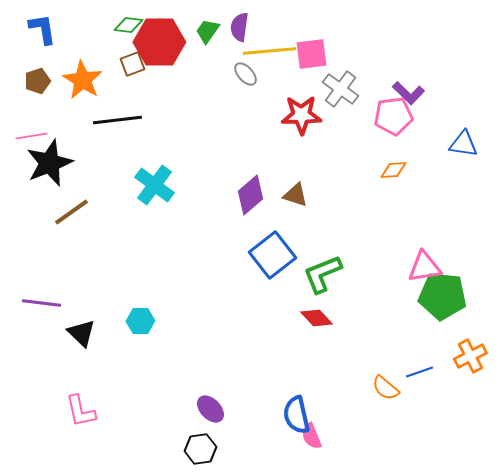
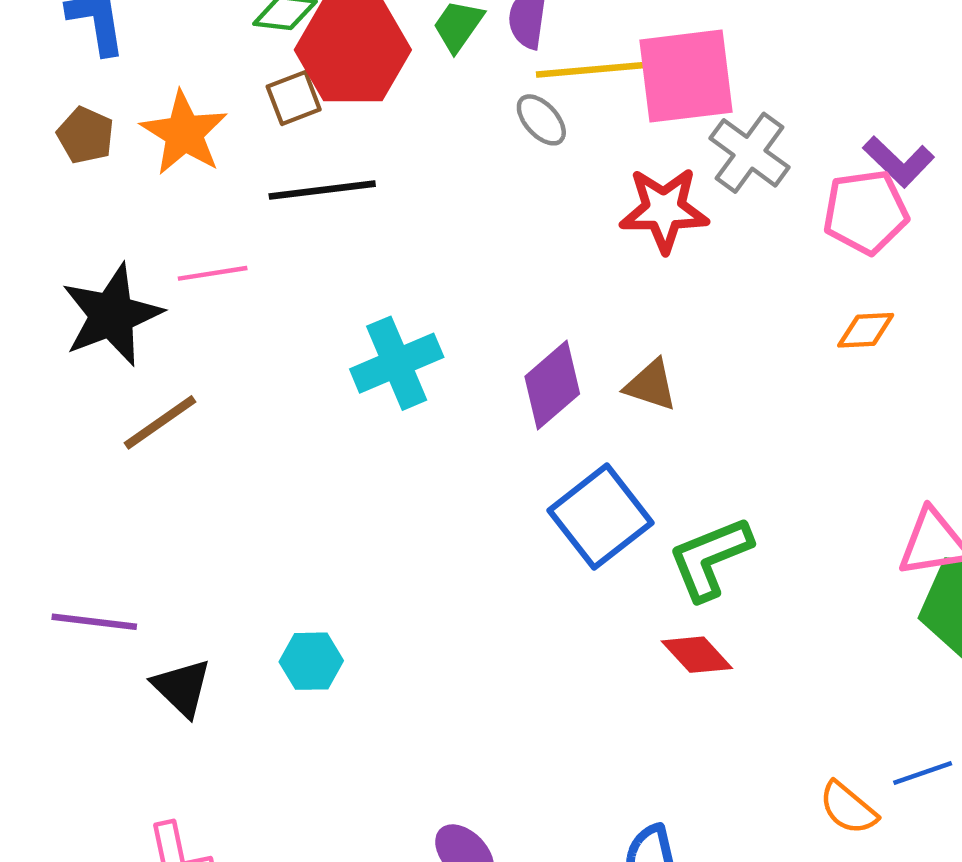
pink square: (311, 54) -> (686, 76), size x1.4
brown pentagon: (37, 81) -> (85, 135), turned -30
black line: (117, 120) -> (322, 190), moved
pink line: (31, 136) -> (213, 273), moved
cyan cross: (154, 185) -> (397, 363), moved, turned 30

